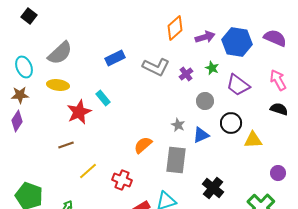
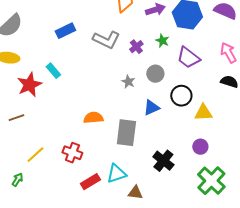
gray star: (178, 125) -> (128, 82), moved
orange semicircle: (143, 145) -> (93, 118), turned 36
yellow line: (88, 171) -> (35, 155), moved
purple circle: (278, 173) -> (200, 147), moved

